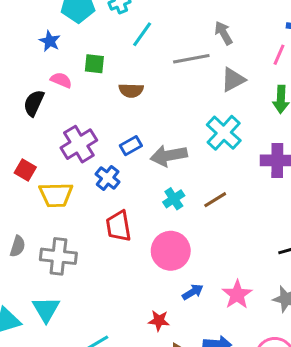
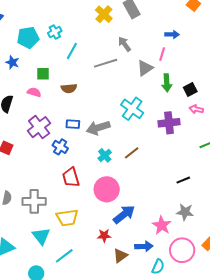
pink semicircle: (61, 80) -> (34, 92), moved
gray triangle: (233, 80) -> (145, 68), moved
blue rectangle: (131, 146) -> (73, 124), turned 40
yellow trapezoid: (56, 195) -> (67, 218), moved
blue arrow: (193, 292) -> (124, 214), size x1.6
pink star: (237, 295) -> (162, 225), moved
cyan triangle: (46, 309) -> (41, 236), moved

